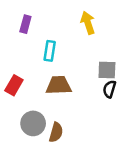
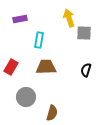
purple rectangle: (25, 24) -> (20, 19), turned 64
gray square: (107, 70) -> (84, 33), moved
brown semicircle: (56, 132) -> (52, 113), moved

